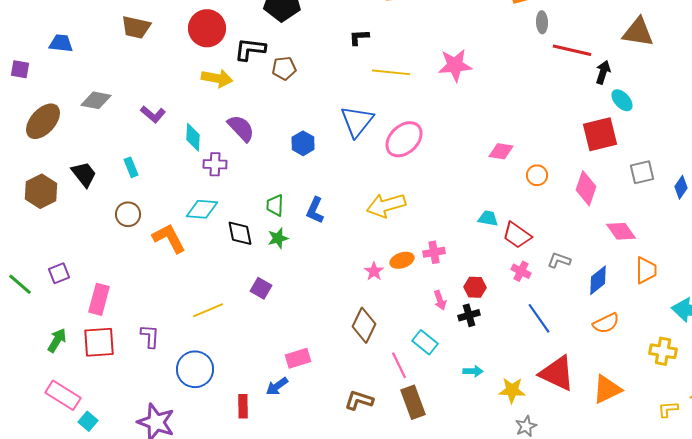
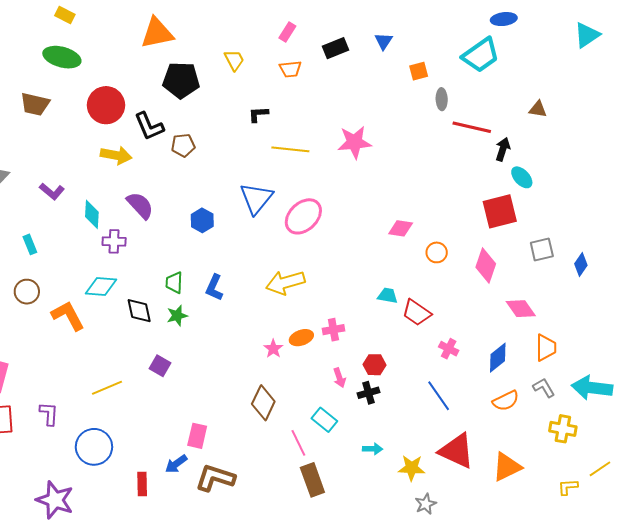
brown triangle: (638, 32) -> (538, 109), size x0.6
black L-shape: (250, 49) -> (149, 126), turned -120
gray L-shape: (559, 260) -> (544, 388), moved, turned 40
pink cross: (521, 271) -> (449, 349), moved
pink rectangle: (298, 358) -> (197, 436), turned -60
brown L-shape: (359, 400) -> (215, 478), moved, size x1.4

